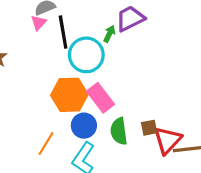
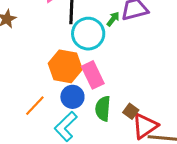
brown square: (149, 128) -> (131, 111), turned 35

